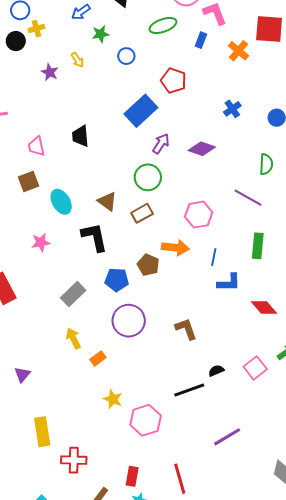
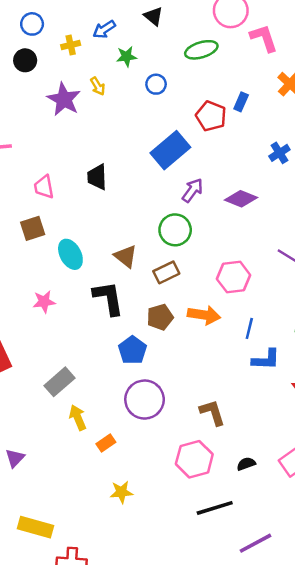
yellow cross: (36, 29) -> (71, 45), moved
blue rectangle: (201, 40) -> (241, 102), moved
purple star: (50, 72) -> (64, 99), size x1.6
brown pentagon: (148, 265) -> (160, 317), moved, turned 30
blue pentagon: (117, 280) -> (133, 350), turned 30
gray rectangle: (73, 294) -> (60, 382), moved
black line: (189, 390) -> (215, 508), moved
yellow star: (113, 399) -> (121, 492), turned -30
pink hexagon: (146, 420) -> (194, 459), moved
yellow rectangle: (42, 432) -> (35, 527), turned -68

